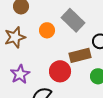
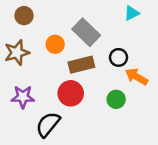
brown rectangle: (80, 55) -> (81, 65), moved
purple star: (20, 74) -> (23, 97), turned 30

